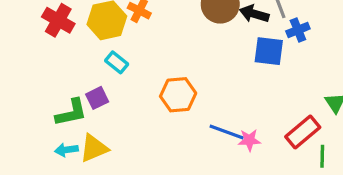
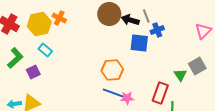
orange hexagon: (178, 95) -> (112, 70), moved
green L-shape: (71, 113) -> (15, 58), moved, turned -30
red rectangle: (303, 132) -> (160, 93), turned -30

